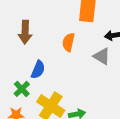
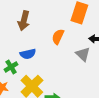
blue semicircle: (38, 70) -> (28, 54), turned 42

